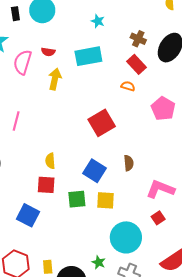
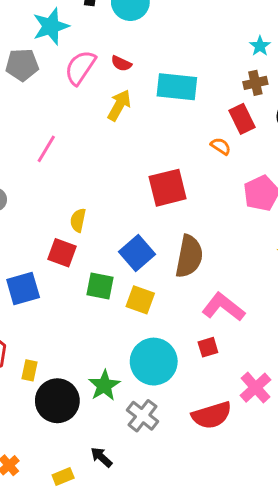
cyan star: (98, 21) -> (260, 46), moved
brown cross: (138, 39) -> (255, 83), turned 35
brown semicircle: (129, 163) -> (189, 256), size x1.8
blue square: (28, 215) -> (23, 288), turned 30
green star: (99, 262) -> (104, 385), size x1.5

